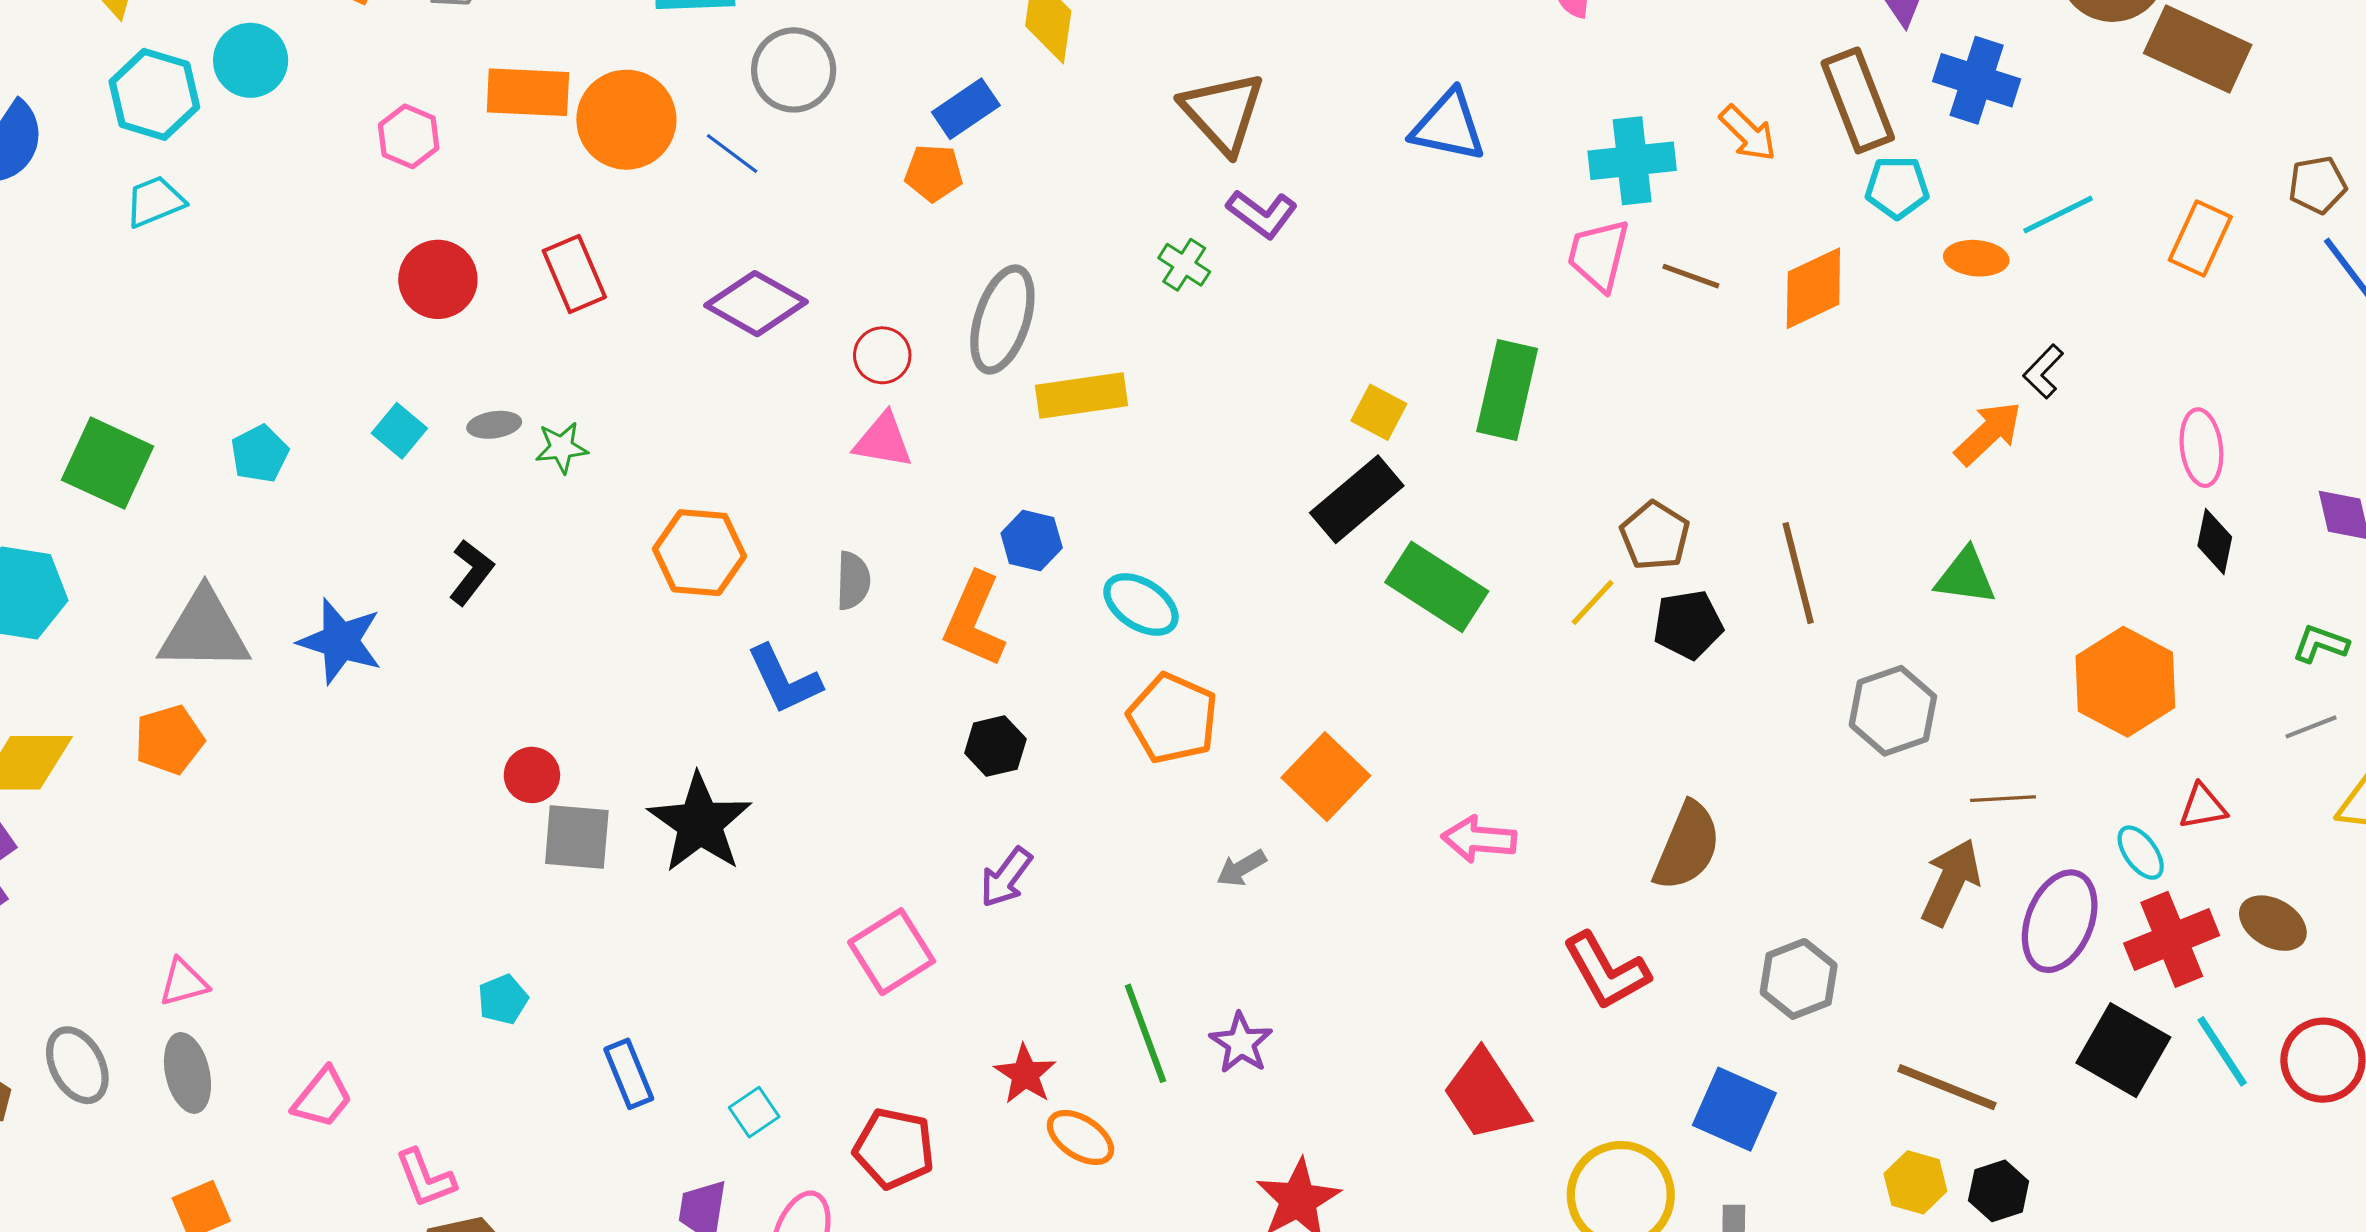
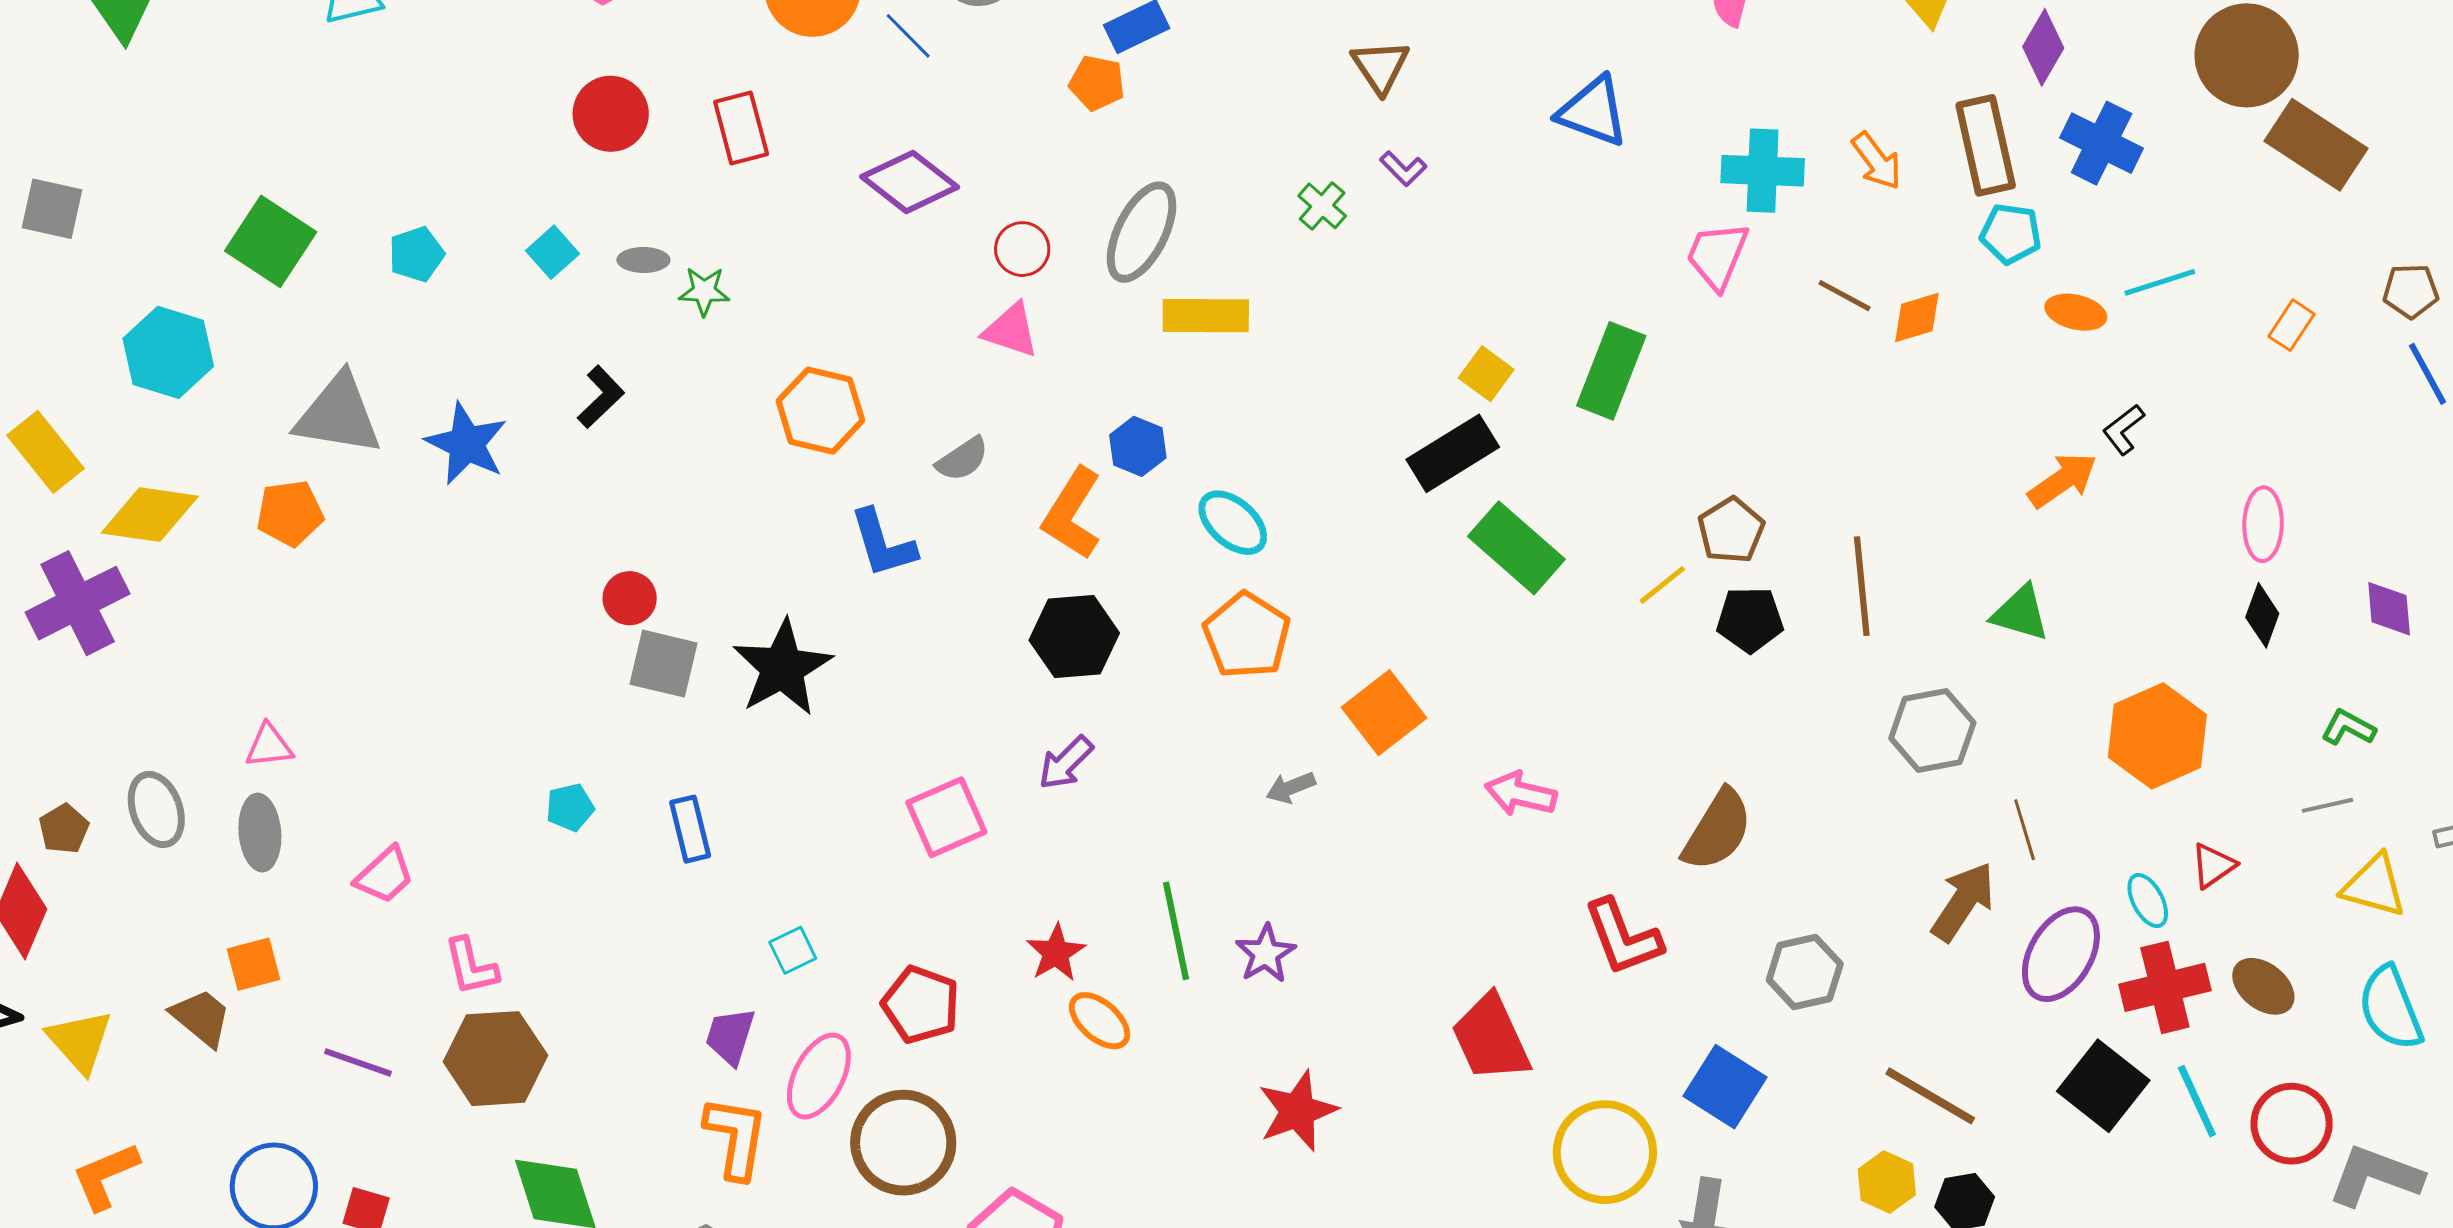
brown triangle: (1223, 112) -> (1380, 67), size x0.7
purple L-shape: (1262, 214) -> (1403, 169), size x0.7
orange rectangle: (2200, 238) -> (2292, 325), size x0.7
brown line: (1691, 276) -> (1844, 296), moved
orange diamond: (1813, 288) -> (1917, 318), size x0.7
gray semicircle: (853, 581) -> (962, 459), turned 46
black hexagon: (995, 746) -> (1074, 637), size x1.5
brown line: (2003, 799) -> (2025, 830), turned 68
red triangle: (2203, 807) -> (2213, 866), turned -33
blue rectangle: (629, 1074) -> (690, 829), moved

